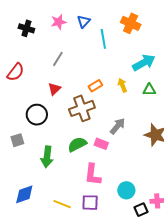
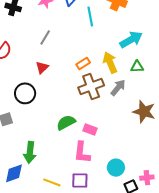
yellow arrow: (122, 85) -> (110, 63), size x1.5
brown cross: (82, 108) -> (91, 87), moved
gray arrow: (118, 126) -> (118, 88), moved
pink rectangle: (101, 144) -> (90, 130), moved
green arrow: (47, 157) -> (30, 152), moved

